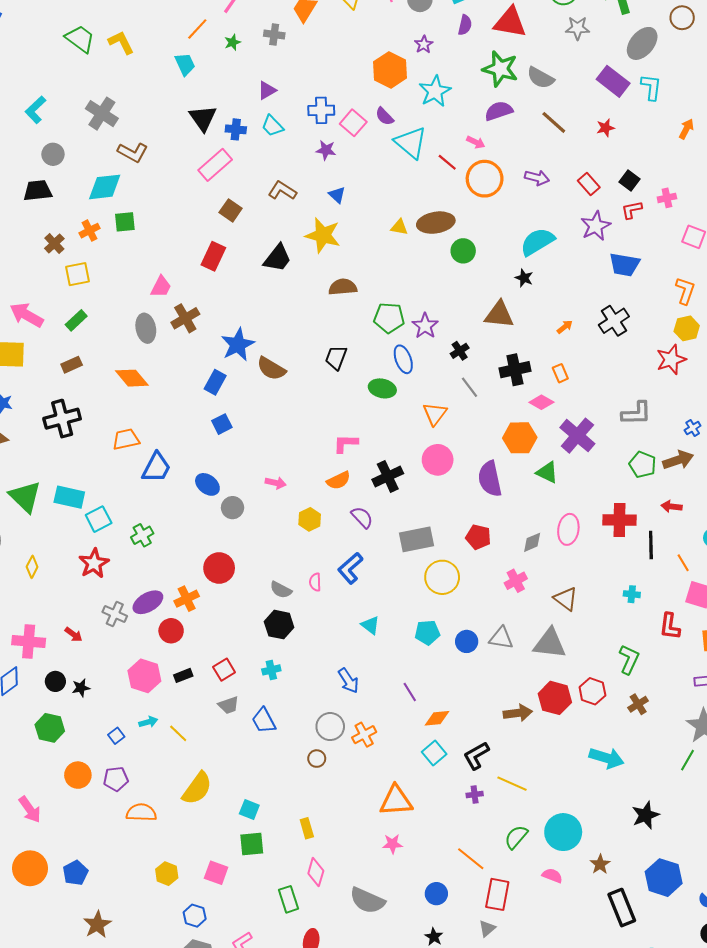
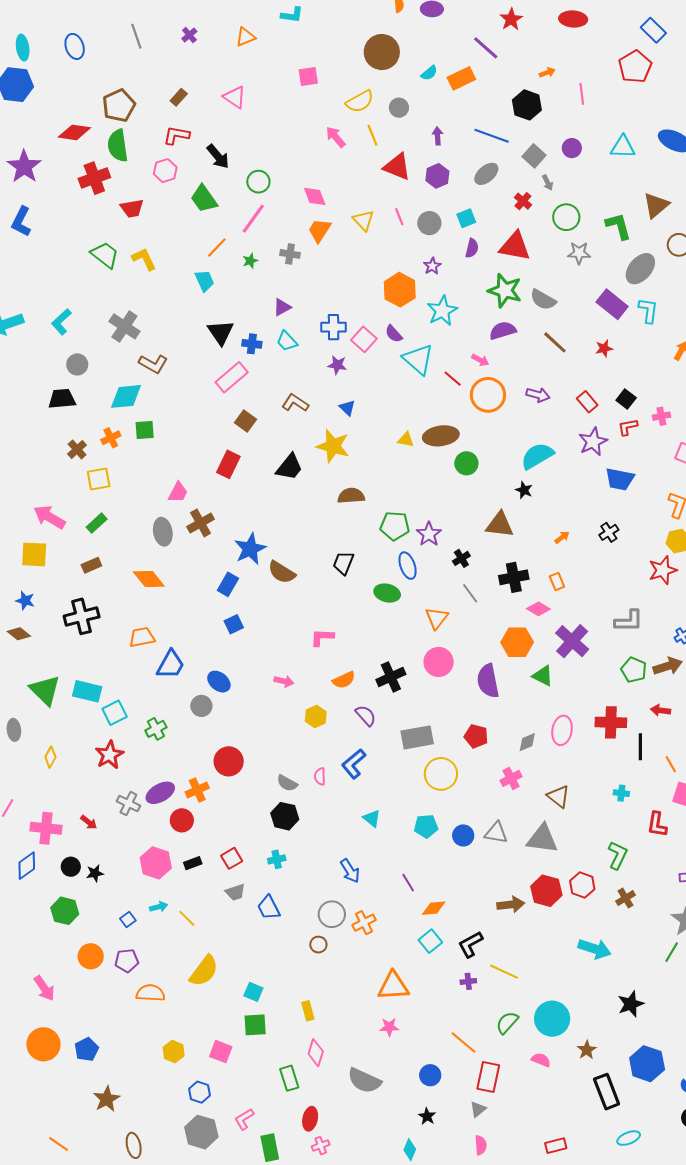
black cross: (614, 321) -> (609, 532), size x0.7
pink L-shape: (346, 443) -> (322, 637), moved
gray circle: (233, 508) -> (201, 706), moved

